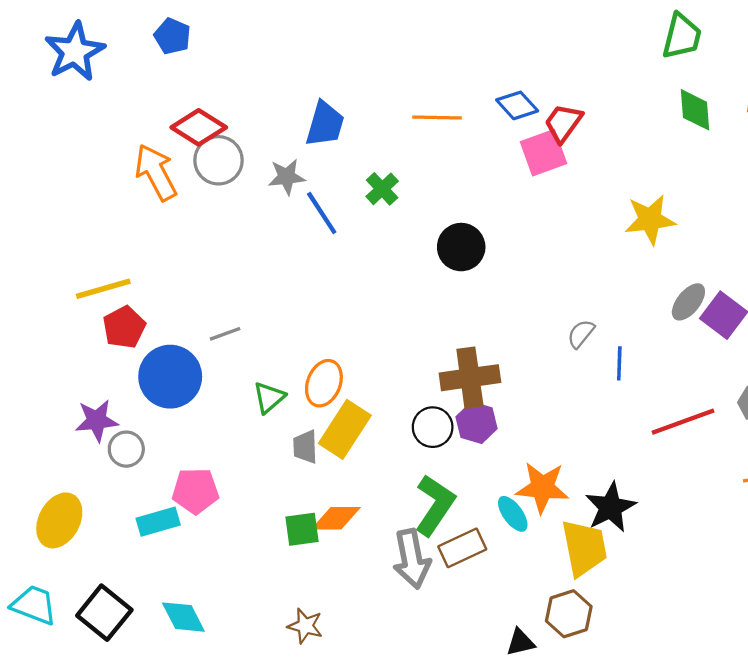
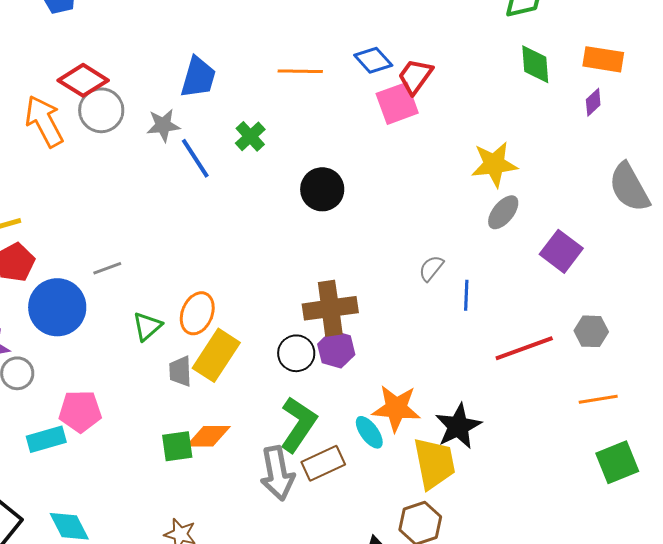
gray ellipse: (688, 302) -> (503, 212), moved

